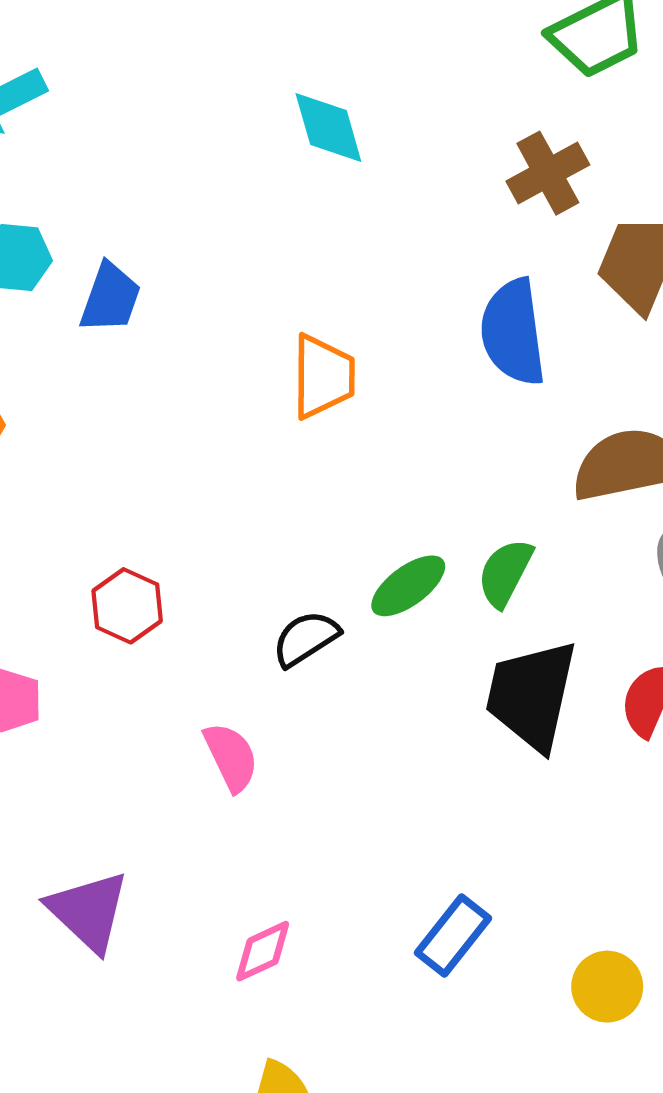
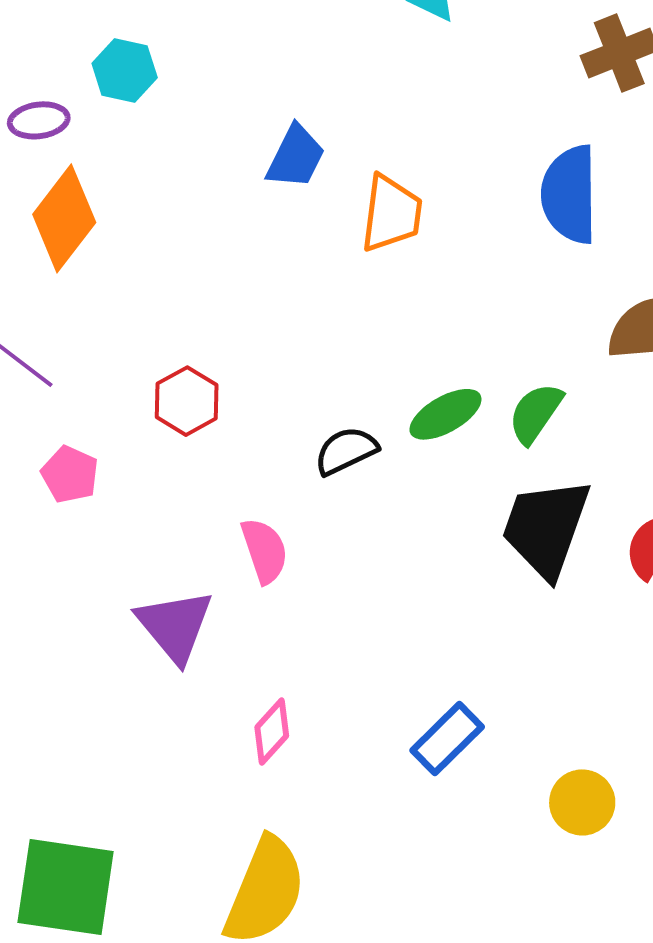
blue trapezoid: (110, 298) -> (296, 157), moved
purple triangle: (88, 911) -> (175, 626), moved
pink diamond: (263, 951) -> (272, 731), turned -30

